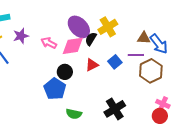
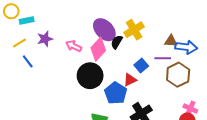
blue arrow: (159, 44) -> (186, 47), turned -45
pink diamond: (73, 46) -> (98, 49), turned -40
red triangle: (92, 65) -> (130, 80), moved
black circle: (65, 72) -> (90, 76), size x1.6
blue pentagon: (55, 89) -> (116, 93), moved

